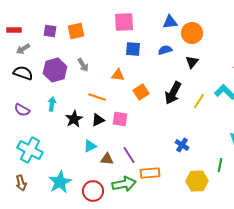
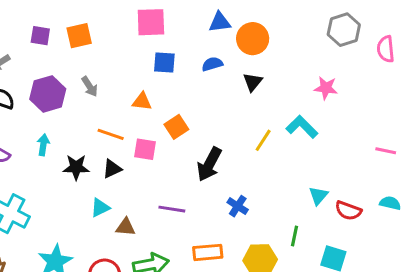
black arrow: (173, 93) -> (209, 164), moved
black star: (74, 119) -> (76, 167), turned 30
pink square: (120, 119) -> (145, 149), moved
purple line: (129, 155) -> (172, 209), moved, turned -48
orange rectangle: (150, 173) -> (208, 252), moved

